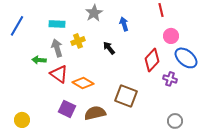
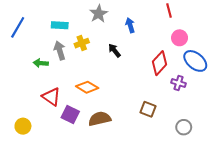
red triangle: (59, 74) -> (51, 97), moved
brown square: (126, 96) -> (148, 109), moved, size x0.7

